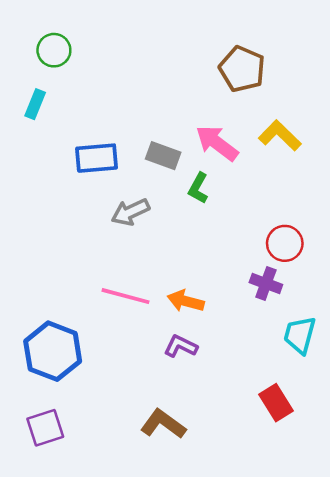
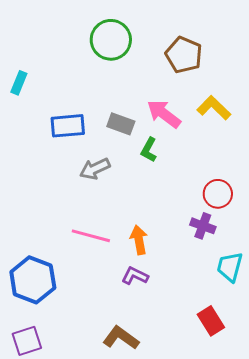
green circle: (54, 50) -> (111, 40), moved, size x1.5
orange arrow: (186, 301) -> (139, 240), turned 64

